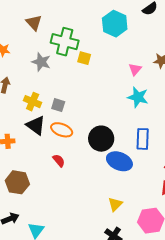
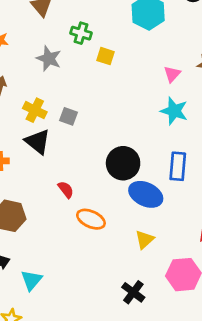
green cross: (65, 42) -> (81, 33), size x0.6
orange ellipse: (62, 130) -> (91, 219), moved
yellow triangle: (115, 204) -> (144, 240), moved

